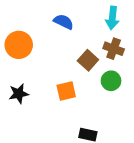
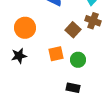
orange circle: (19, 45) -> (25, 28), moved
green circle: (111, 81) -> (78, 60), moved

